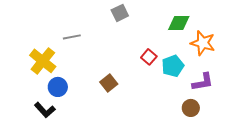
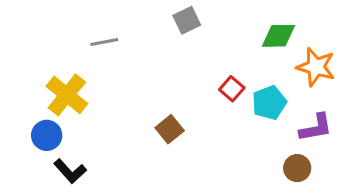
gray line: (72, 37) -> (104, 42), moved
blue circle: (58, 87) -> (47, 135), moved

